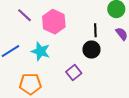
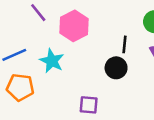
purple square: (74, 73) -> (89, 105), moved, turned 35
orange pentagon: (30, 84) -> (20, 87), moved

